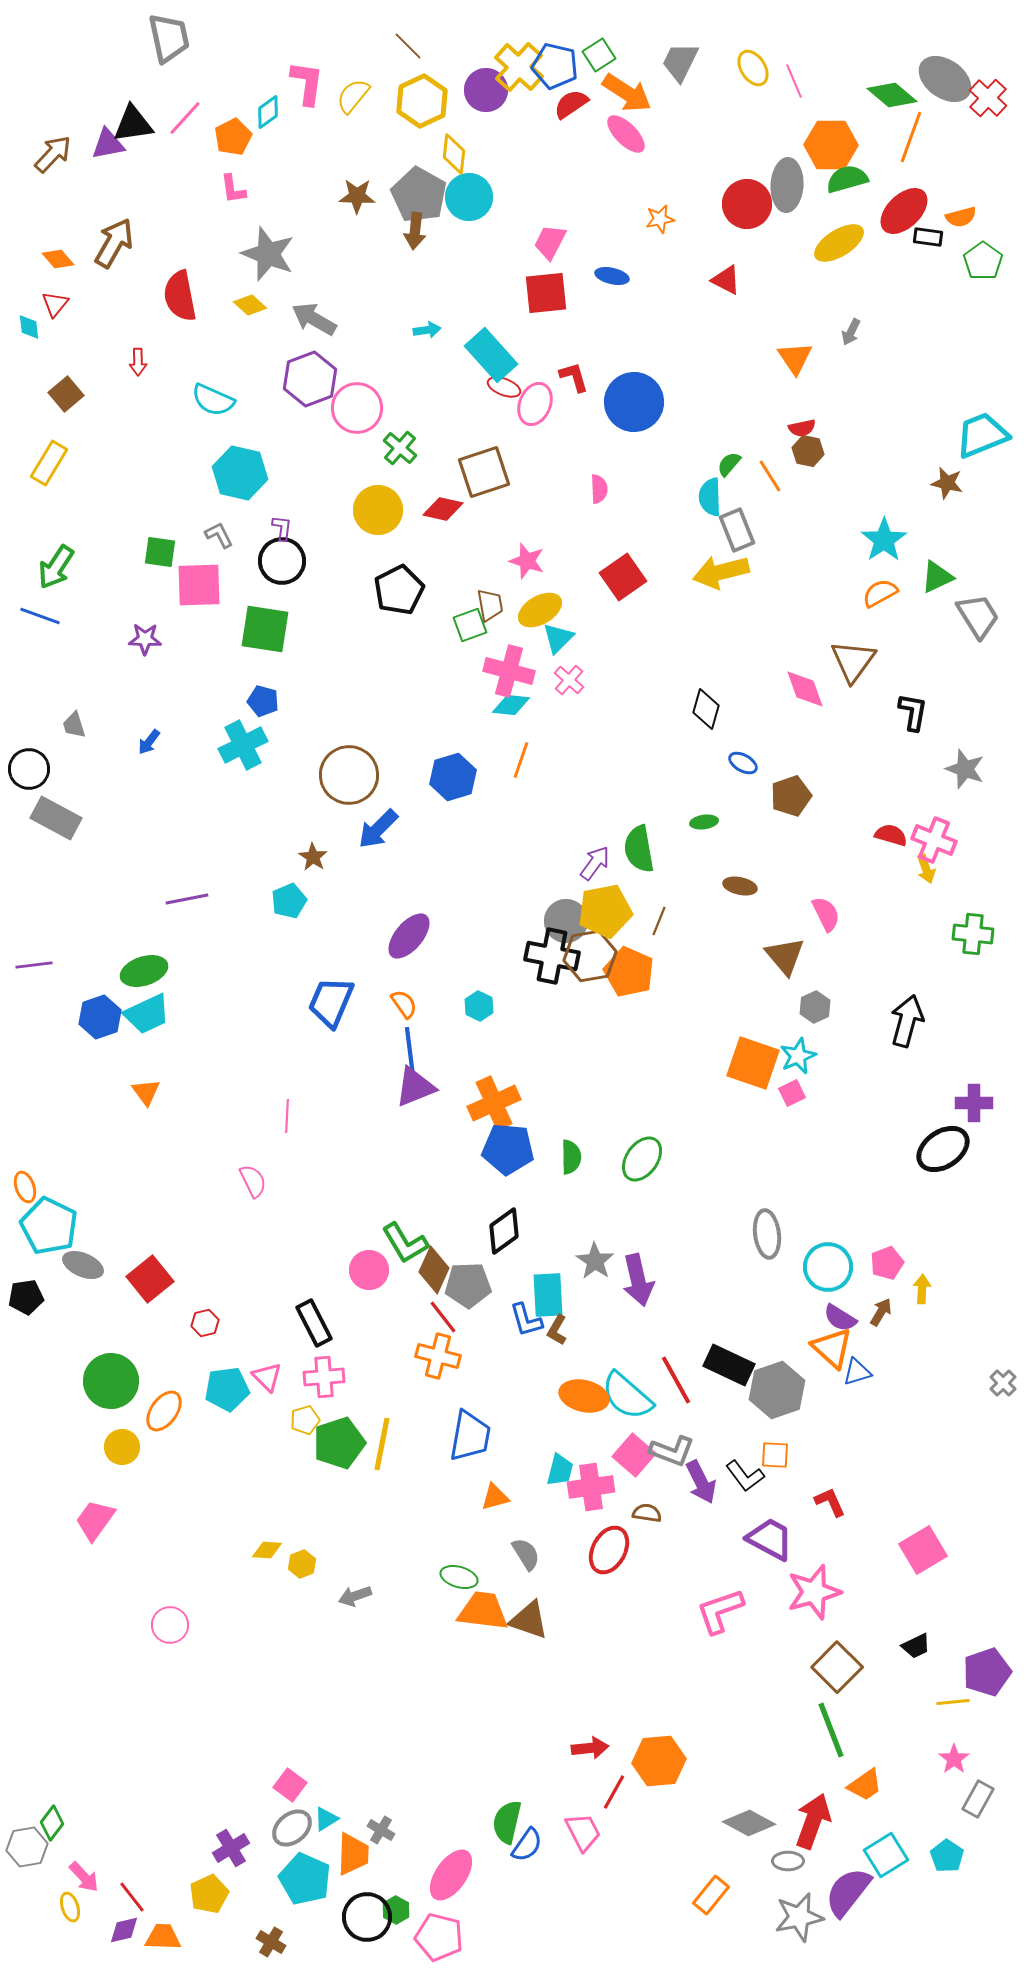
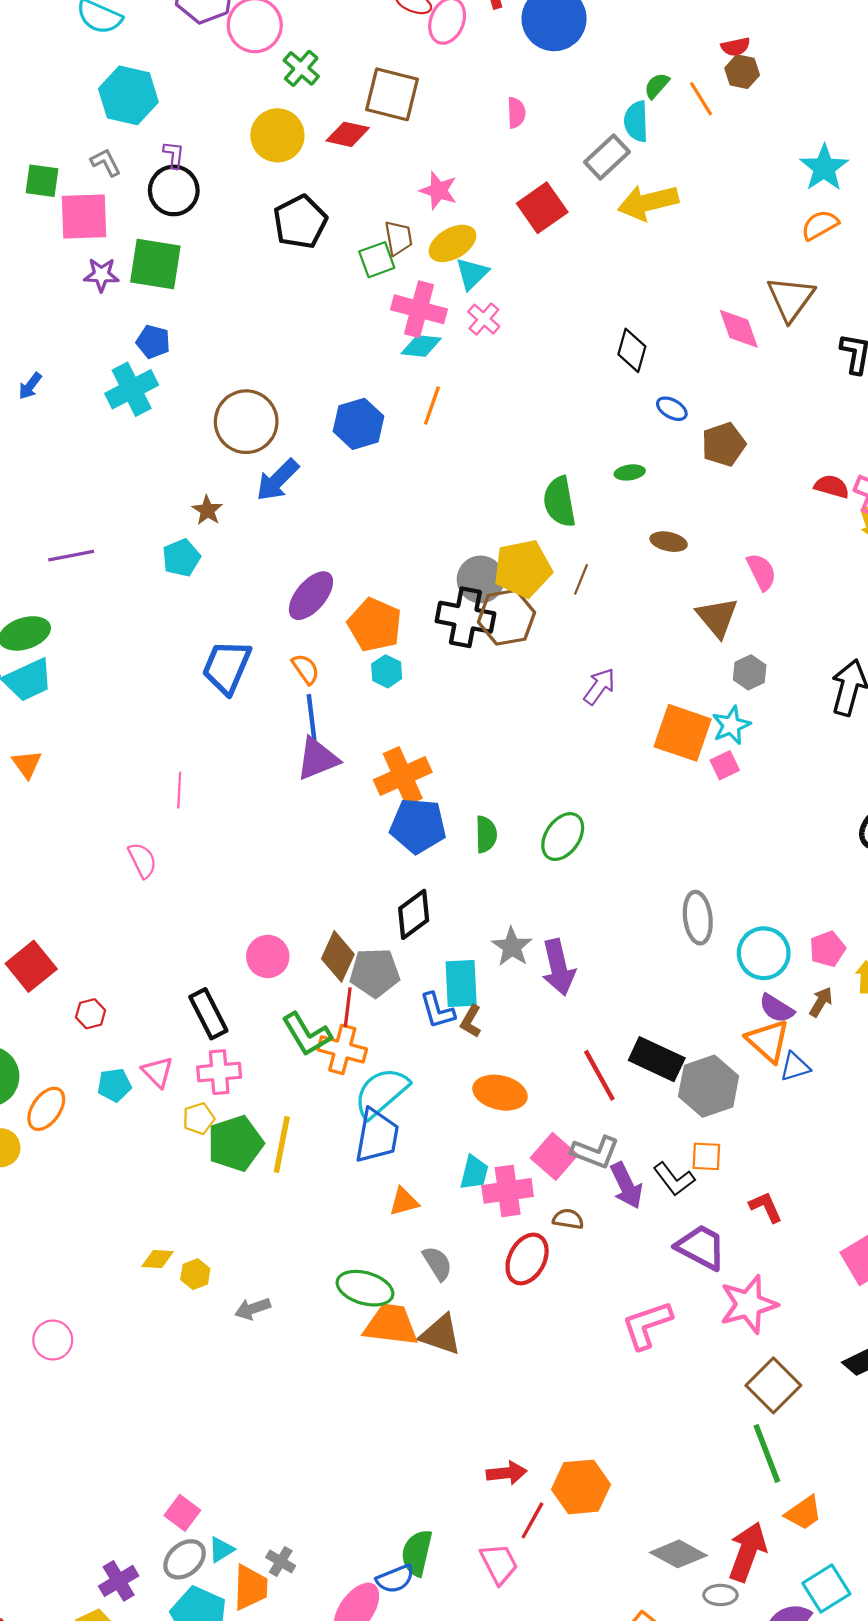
brown square: (484, 472) -> (392, 94), turned 32
gray rectangle: (737, 530) -> (607, 157), moved, turned 69
purple star: (145, 639) -> (101, 275), moved
purple arrow: (595, 863) -> (599, 686), moved
orange pentagon: (629, 972) -> (375, 625), moved
green L-shape: (405, 1243) -> (307, 1034), moved
red line: (443, 1317) -> (348, 1007), turned 45
cyan pentagon: (227, 1389) -> (114, 1085), size x0.7
cyan semicircle: (627, 1396) -> (381, 1093), moved, turned 98
green ellipse: (459, 1577) -> (365, 1288), size x1.4
blue semicircle: (527, 1845) -> (395, 1579), moved, turned 33

